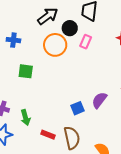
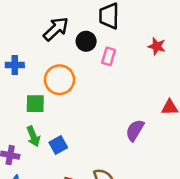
orange circle: (55, 45) -> (59, 80), moved
blue square: (78, 108) -> (58, 145), moved
green arrow: (25, 118) -> (33, 136), moved

